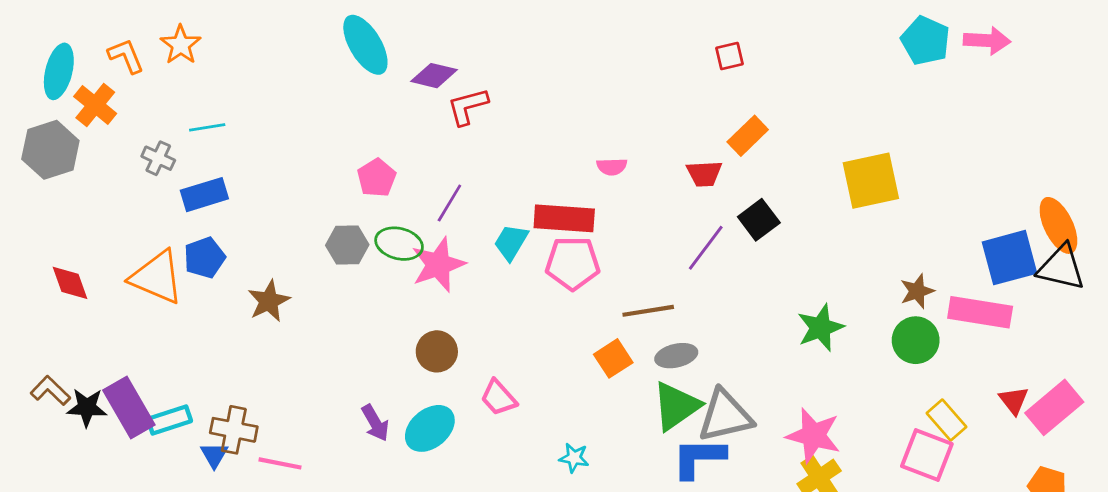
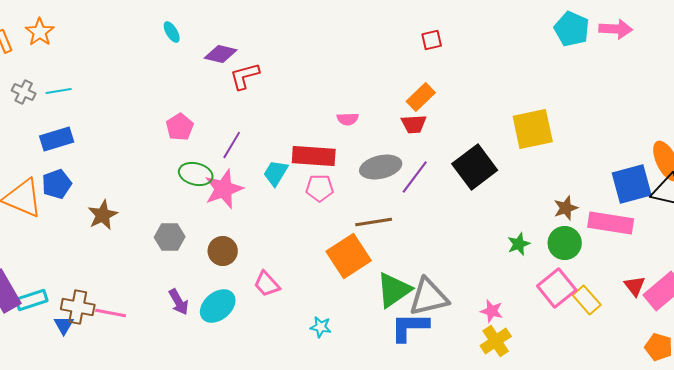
cyan ellipse: (365, 45) -> (172, 32), size x0.5
orange rectangle: (748, 136) -> (421, 97), moved
gray cross: (158, 158) -> (24, 92), moved
black square: (759, 220) -> (475, 167), moved, size x1.5
gray hexagon: (347, 245) -> (170, 237), moved
pink pentagon: (573, 263) -> (320, 188), size x0.7
green star: (820, 328) -> (519, 244), moved, size x0.7
gray ellipse: (676, 356) -> (381, 167), moved, size x1.4
orange square: (613, 358) -> (349, 256), size x1.6
pink star: (813, 435) -> (492, 311), size x0.6
pink square: (927, 455) -> (557, 288), moved, turned 30
pink line: (280, 463) -> (111, 313), moved

